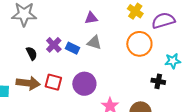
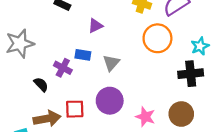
gray triangle: (94, 43) -> (111, 63), moved, turned -49
blue rectangle: (73, 48) -> (83, 55), moved
black cross: (158, 81) -> (191, 74), size x1.5

